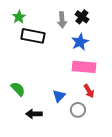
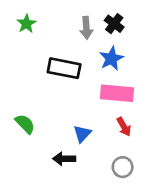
black rectangle: (33, 36) -> (64, 68), moved
gray circle: (78, 110) -> (123, 167), moved
black arrow: (34, 114) -> (64, 159), moved

